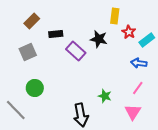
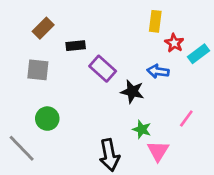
black star: (99, 39) -> (132, 92), moved
gray square: (28, 52) -> (38, 70), turned 30
blue arrow: (139, 63) -> (158, 71), moved
pink triangle: (133, 112) -> (158, 151), moved

